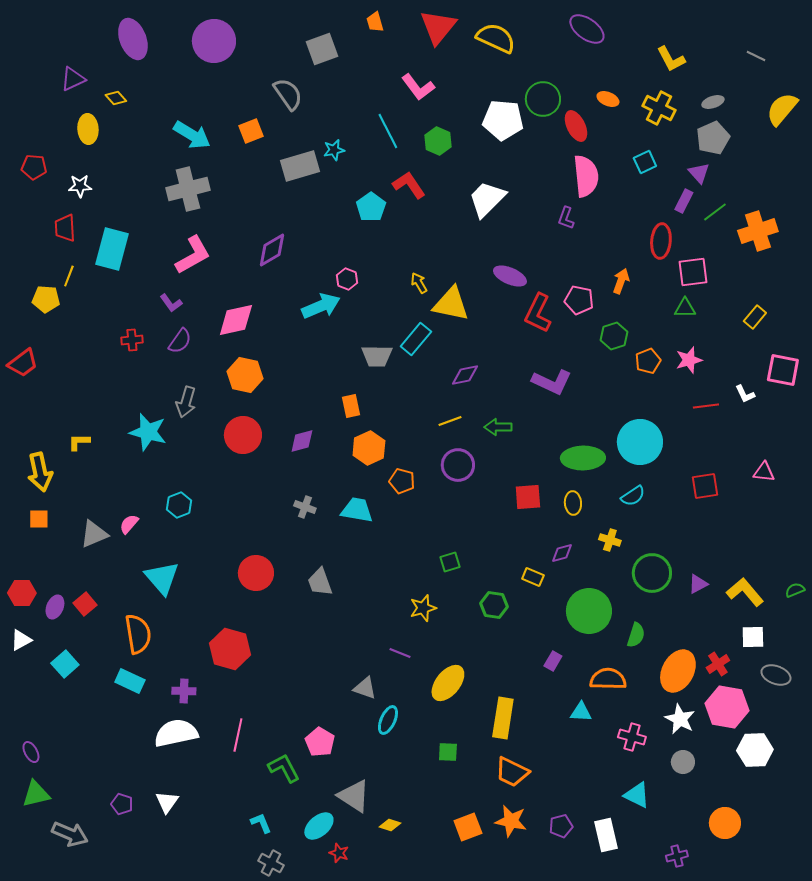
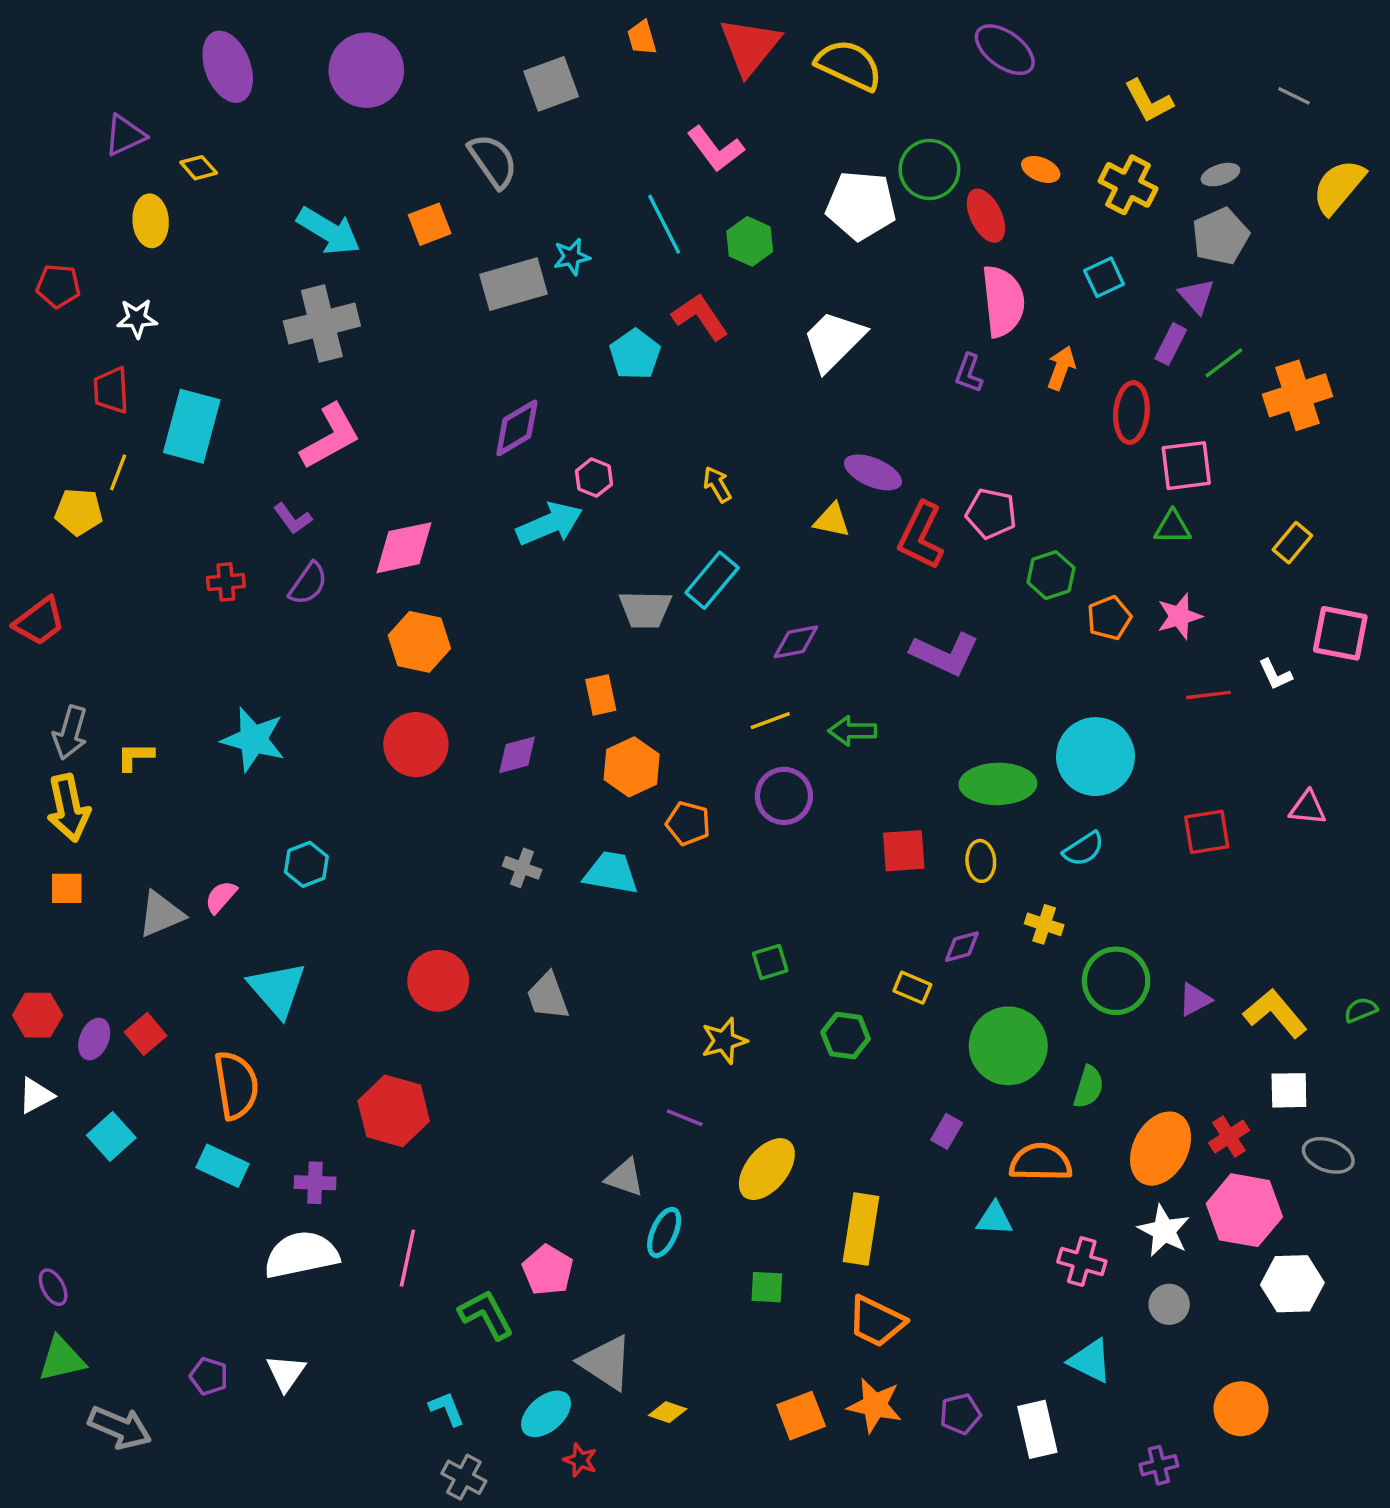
purple diamond: (272, 250) -> (517, 428), moved
orange arrow: (621, 281) -> (1061, 368), moved
yellow triangle: (451, 304) -> (832, 520), moved, size x0.6
gray arrow: (186, 402) -> (70, 733), moved

